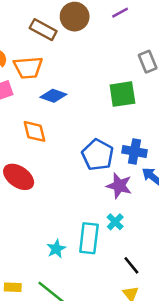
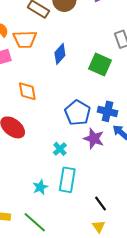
green square: (122, 94) -> (100, 64), turned 30
blue diamond: (53, 96) -> (60, 54), moved, turned -70
cyan cross: (115, 222) -> (60, 149), moved

